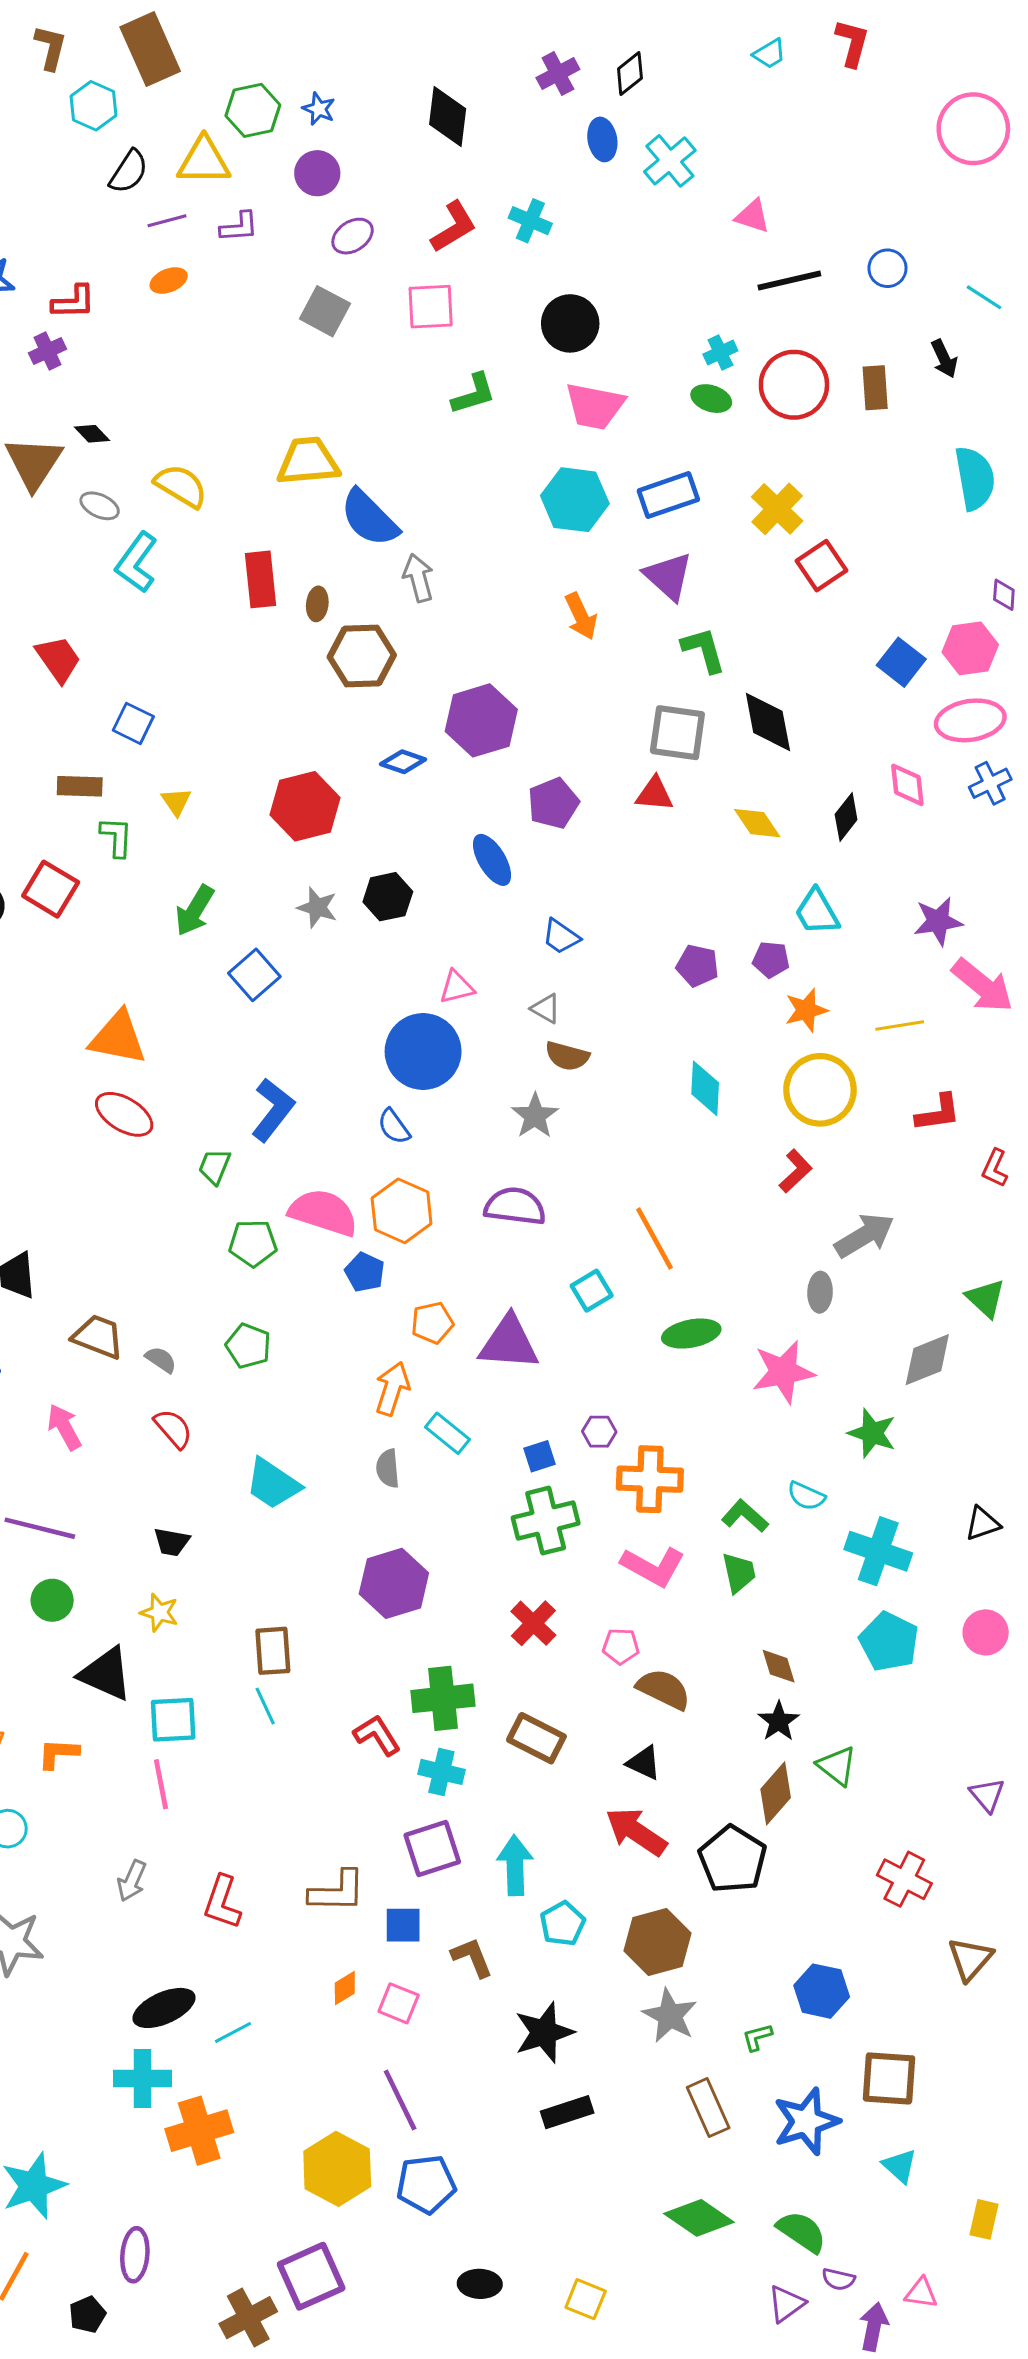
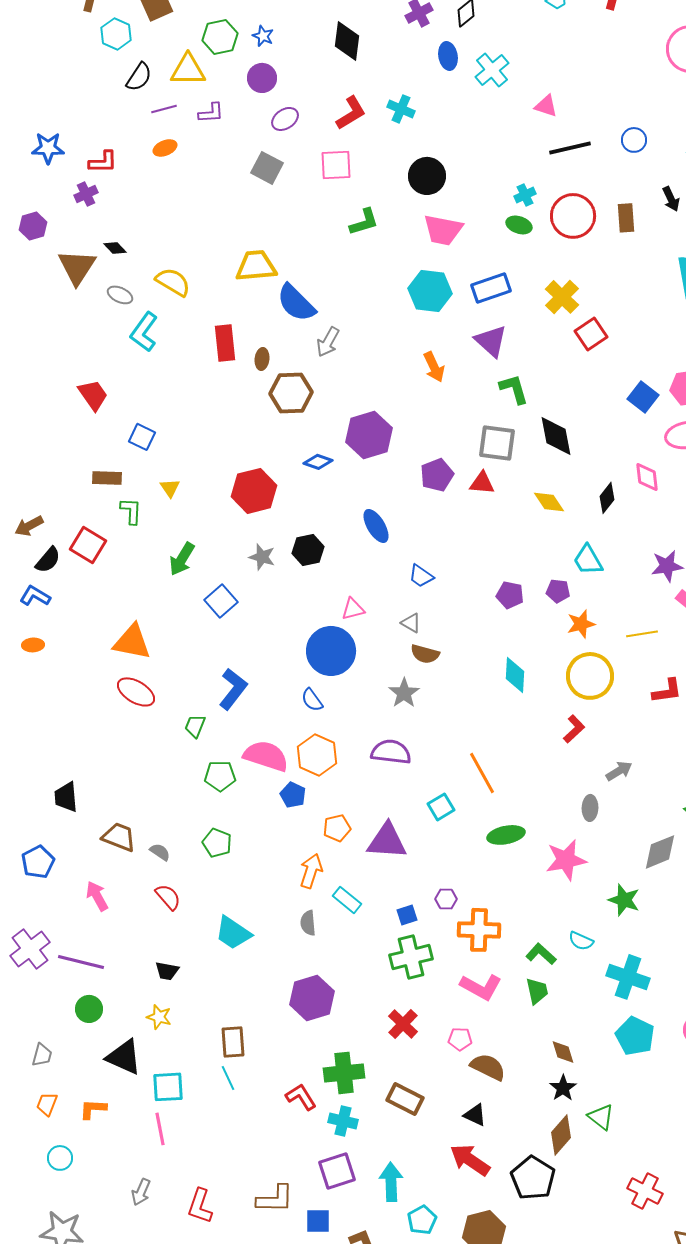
gray arrow: (418, 578) -> (328, 342), turned -136
purple pentagon: (553, 803) -> (437, 475), moved
gray arrow: (864, 1235) -> (619, 771), size x0.7

